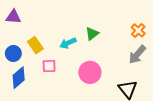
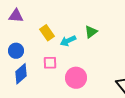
yellow rectangle: (35, 45) -> (47, 33), moved
pink circle: (90, 72) -> (76, 78), moved

